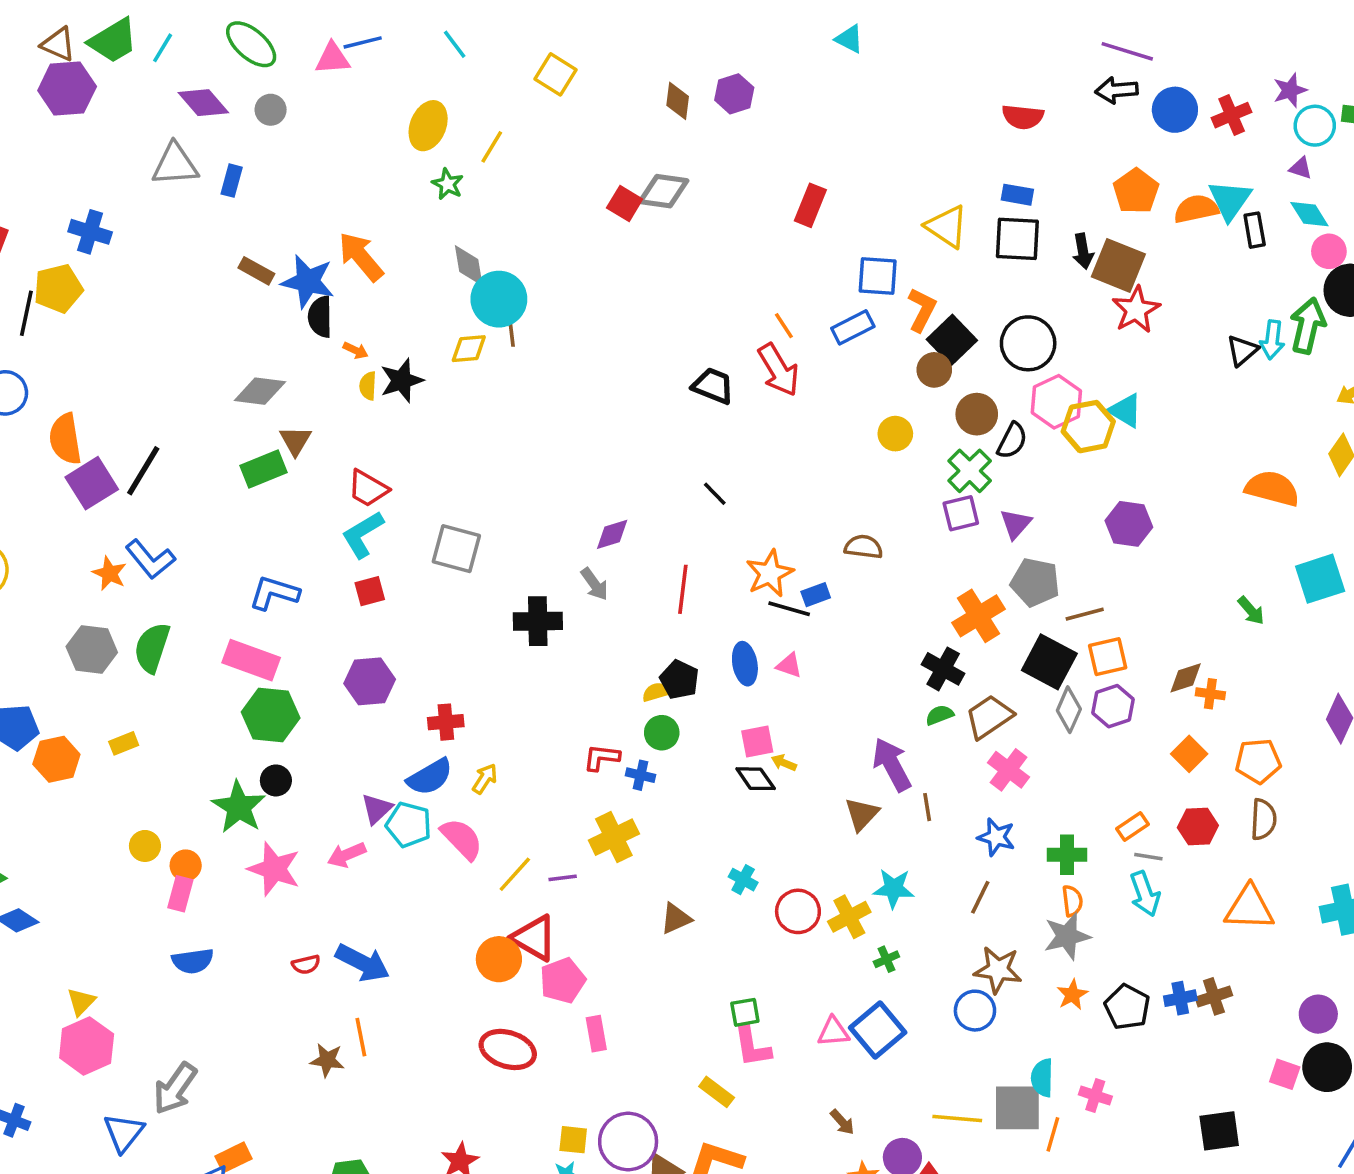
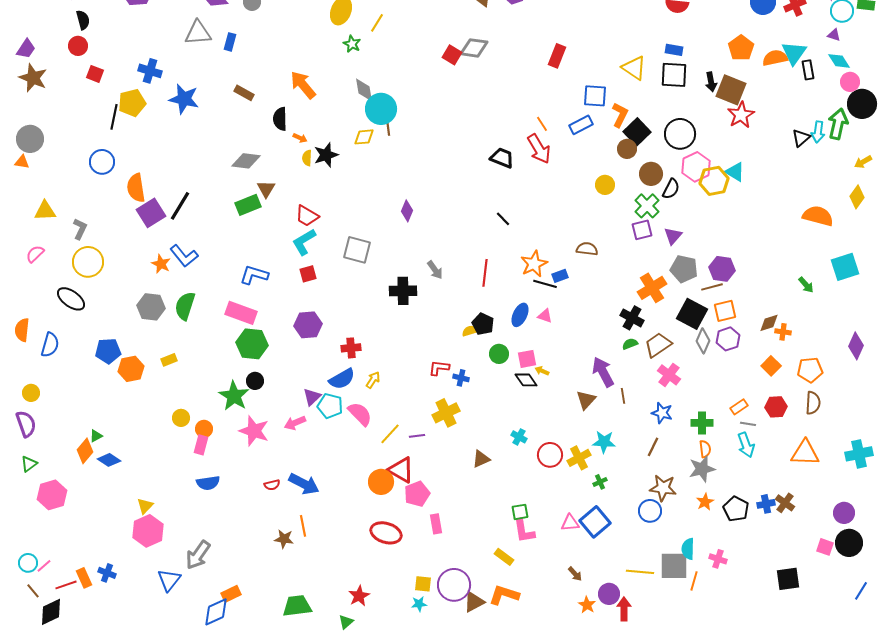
blue star: (308, 281) -> (184, 99), moved
purple hexagon: (1129, 524) -> (722, 269), moved
purple diamond: (612, 534) -> (407, 211), moved, turned -50
blue ellipse: (745, 664) -> (520, 315), turned 35
green circle: (662, 733) -> (499, 354), moved
brown cross: (1214, 996) -> (785, 503), turned -36

